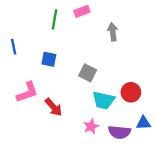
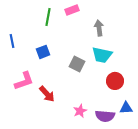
blue square: (49, 59) -> (43, 52), turned -32
cyan trapezoid: (104, 100) -> (102, 55), moved

